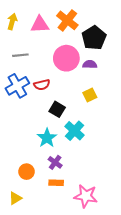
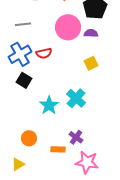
black square: (57, 109) -> (24, 80), moved
purple cross: (55, 162) -> (76, 137), moved

